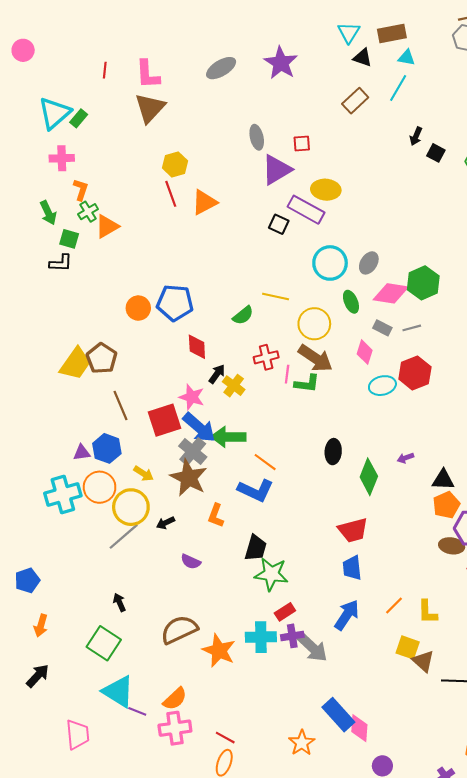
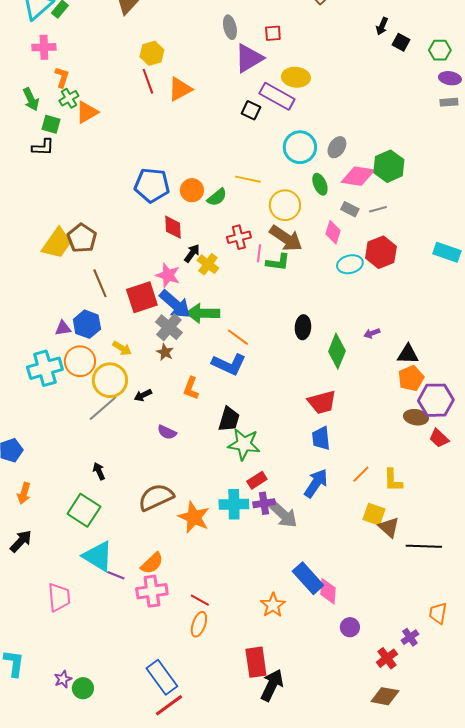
orange circle: (138, 308) -> (192, 190), moved
brown star: (189, 478) -> (165, 352), size x0.5

